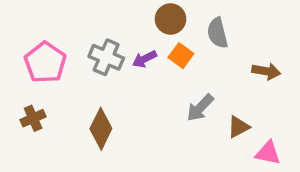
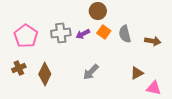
gray semicircle: (218, 33) -> (125, 34), moved
gray cross: (106, 57) -> (61, 33), turned -30
gray arrow: (200, 108) -> (91, 72), moved
brown diamond: (101, 129) -> (45, 74), moved

